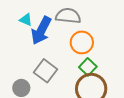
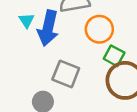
cyan triangle: (26, 20) -> (27, 20), turned 48

